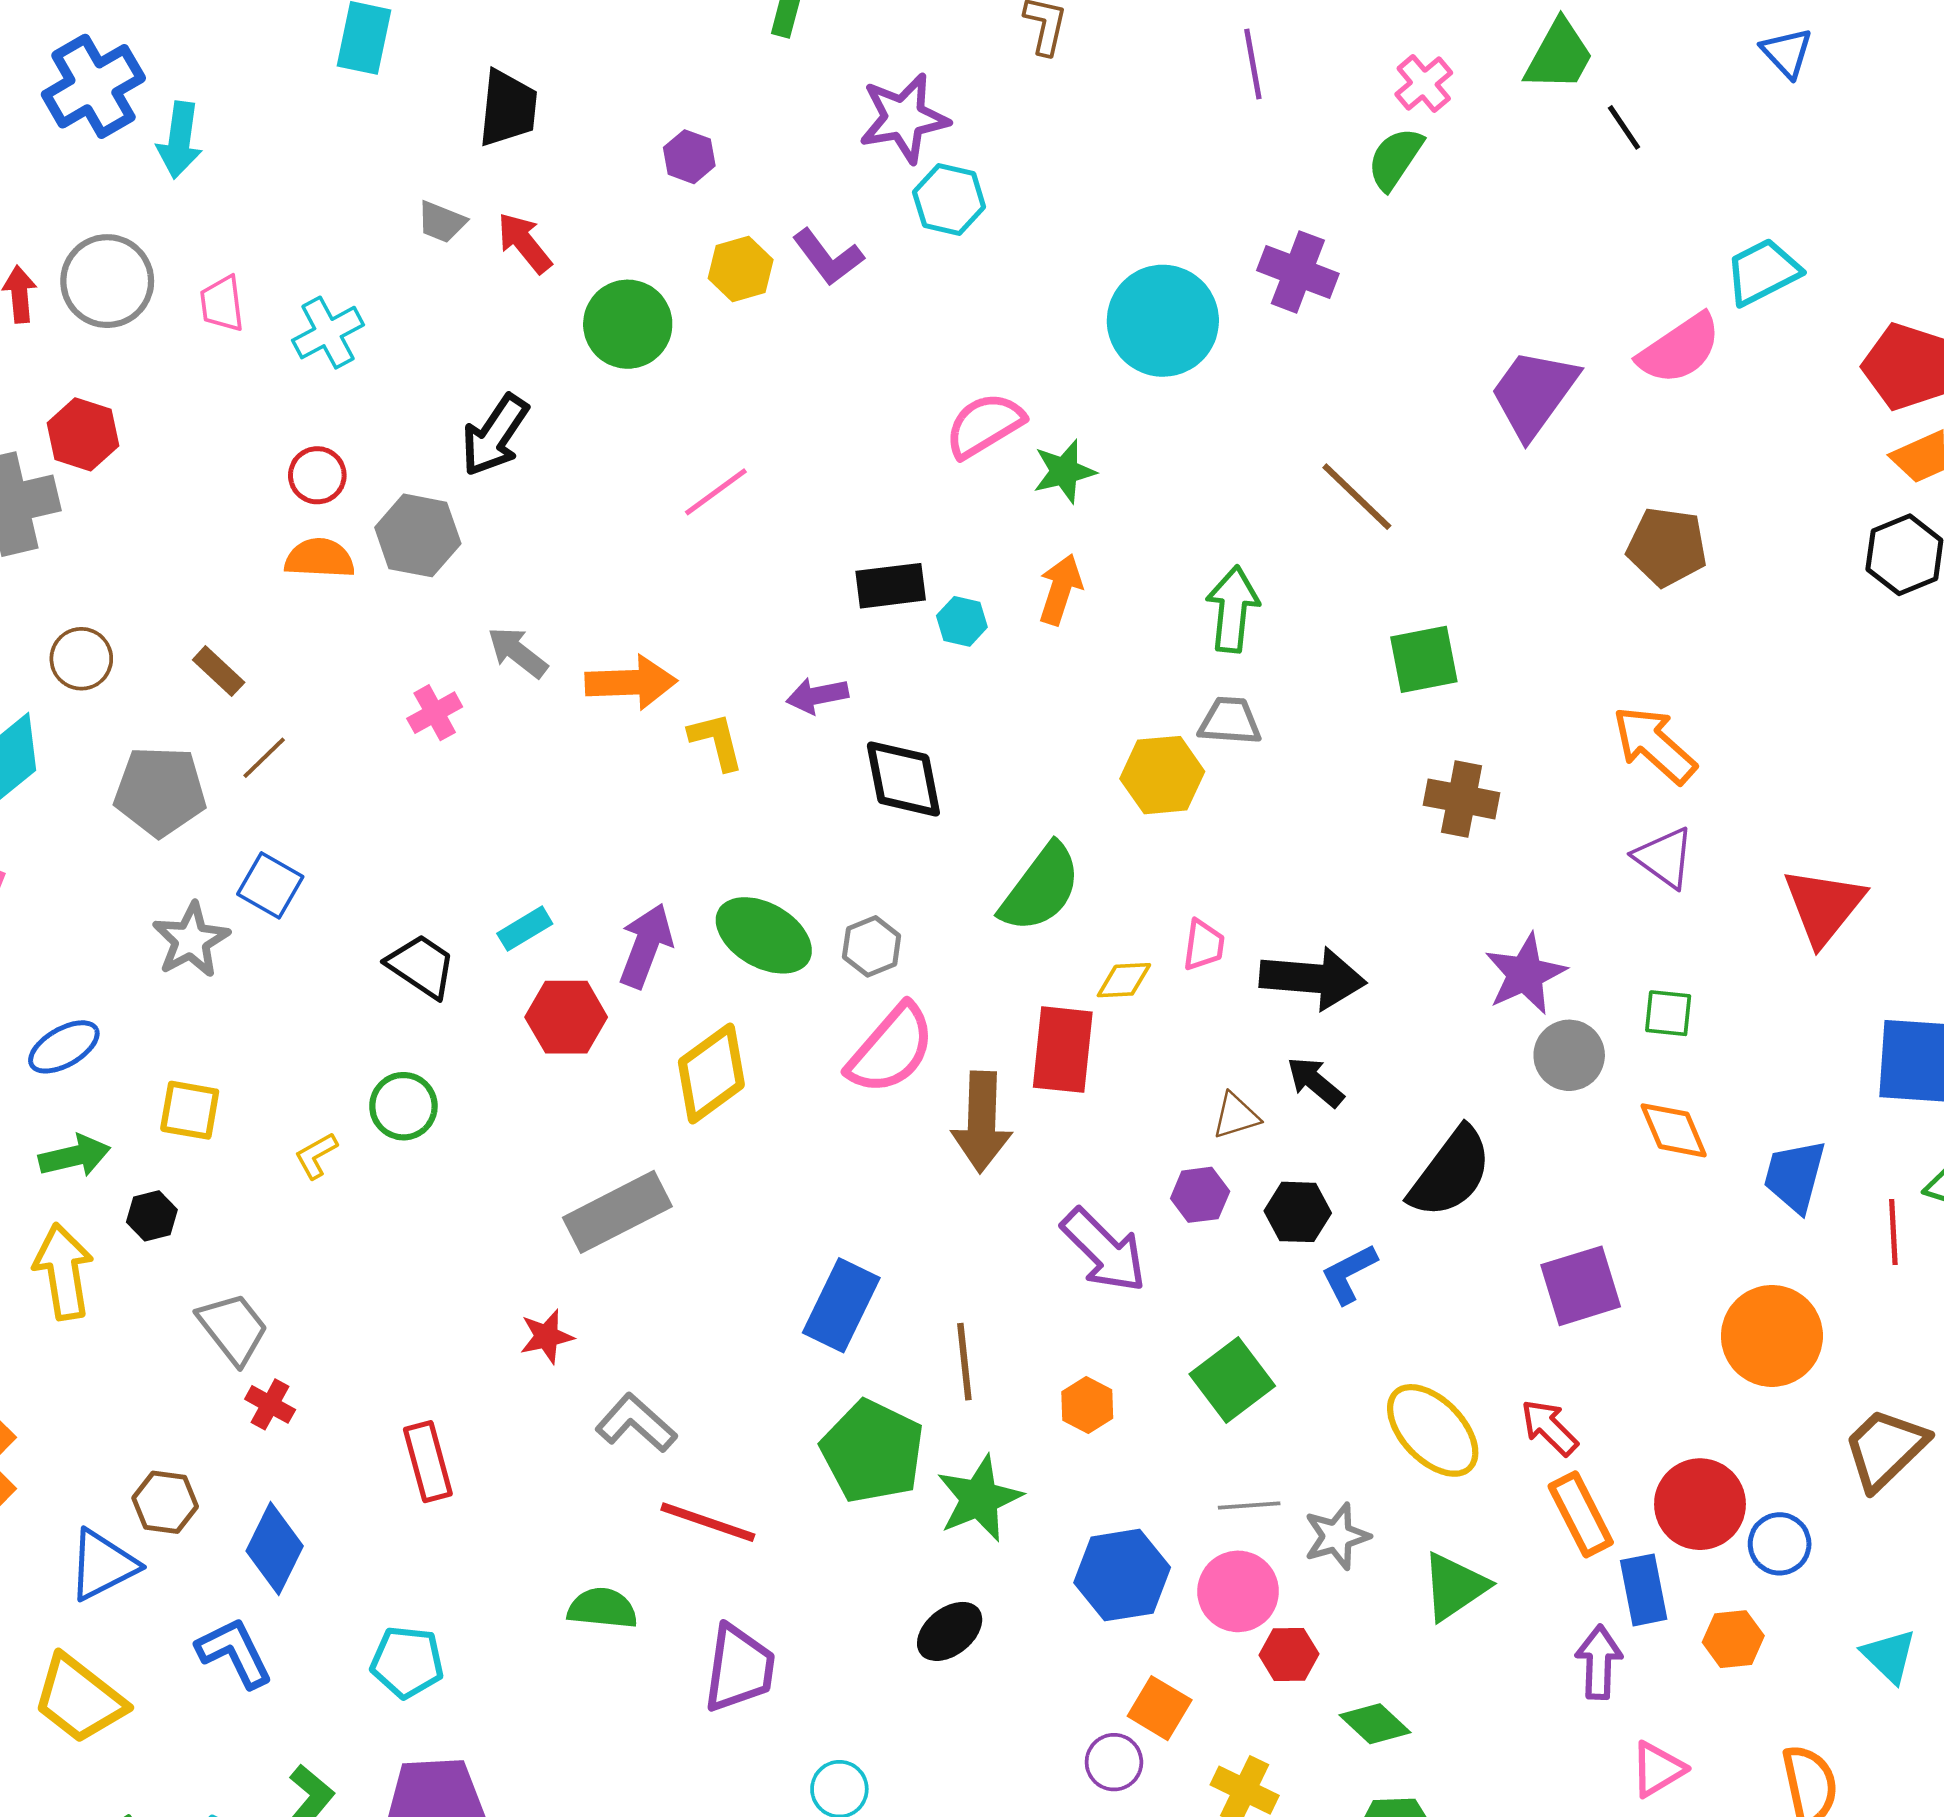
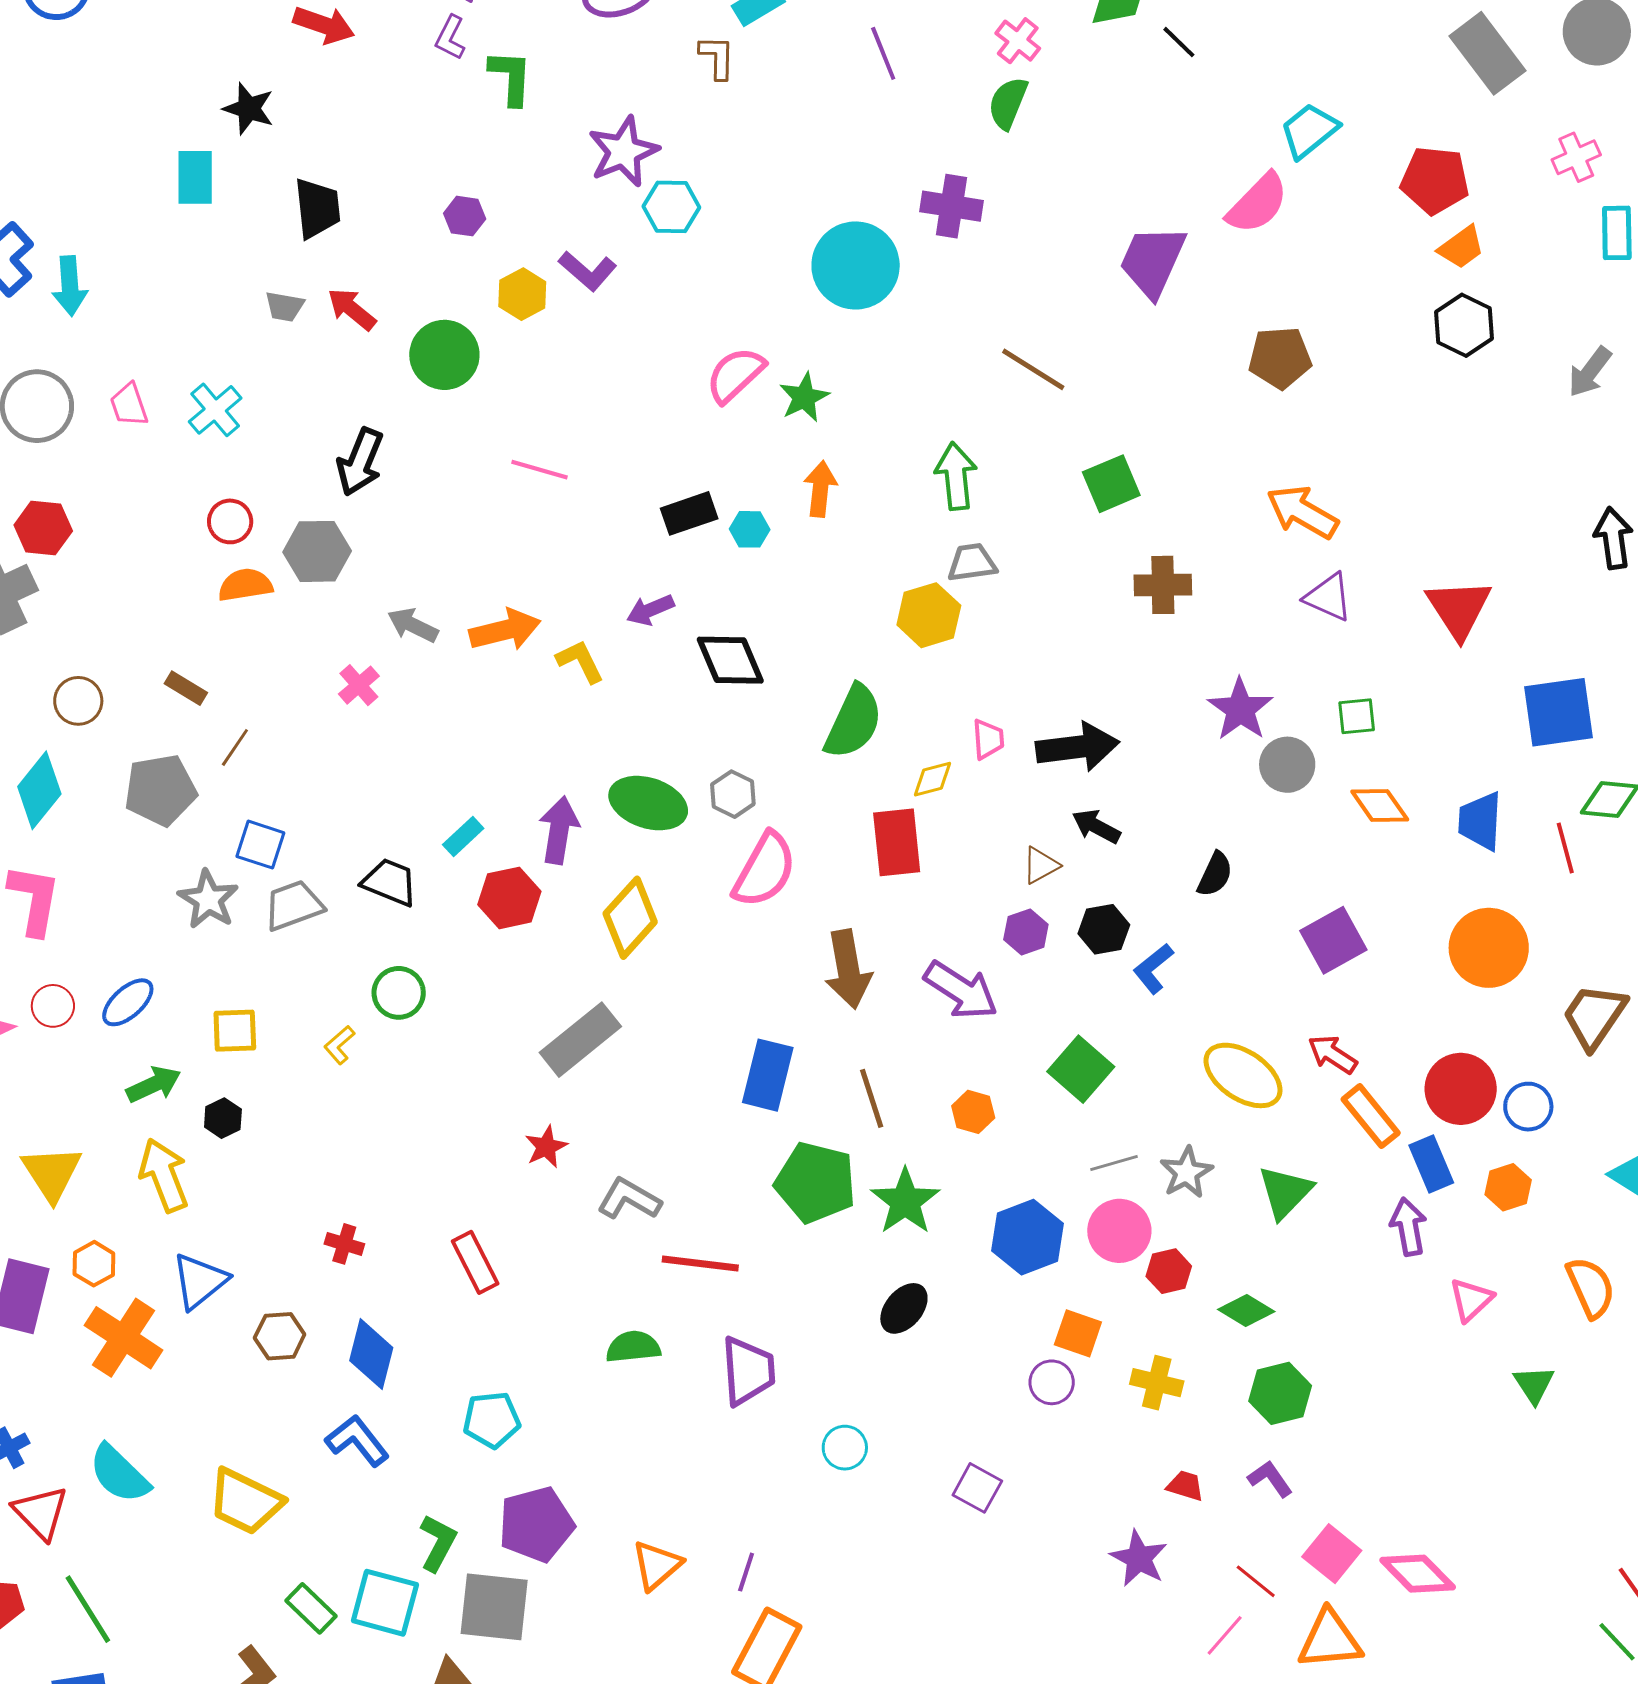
pink line: (716, 492) -> (539, 470), turned 64
brown arrow: (982, 1122) -> (848, 969), moved
black semicircle: (1451, 1173) -> (1215, 874), size x0.6
gray trapezoid: (233, 1328) -> (294, 905), moved, turned -60
blue triangle: (103, 1565) -> (200, 1281), moved

